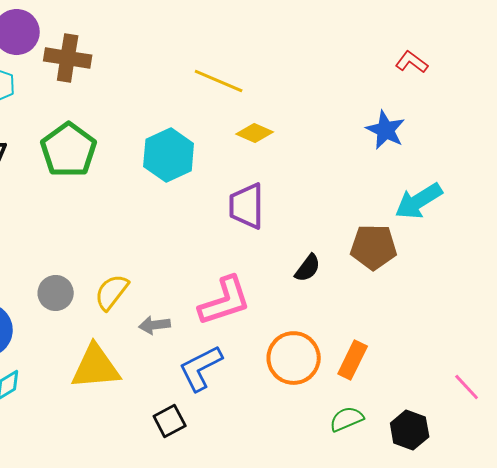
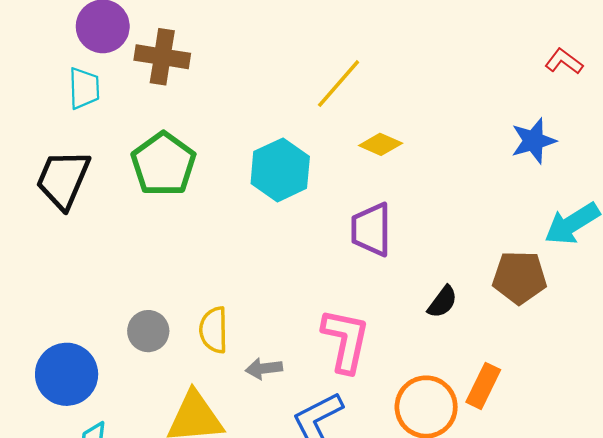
yellow line: (219, 81) -> (339, 84), turned -72
blue star: (386, 130) -> (533, 141), turned 30
yellow semicircle: (112, 292) -> (214, 330), turned -39
pink L-shape: (225, 301) -> (346, 340), turned -60
orange rectangle: (353, 360) -> (483, 386), moved

